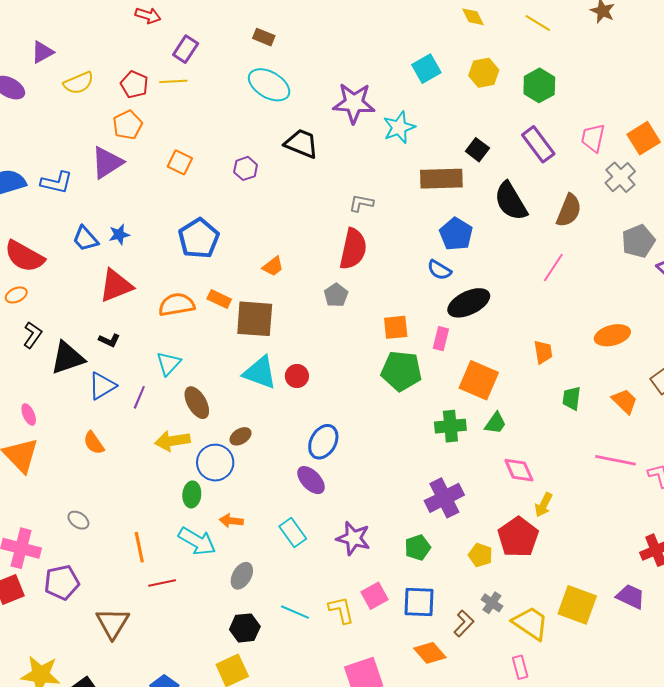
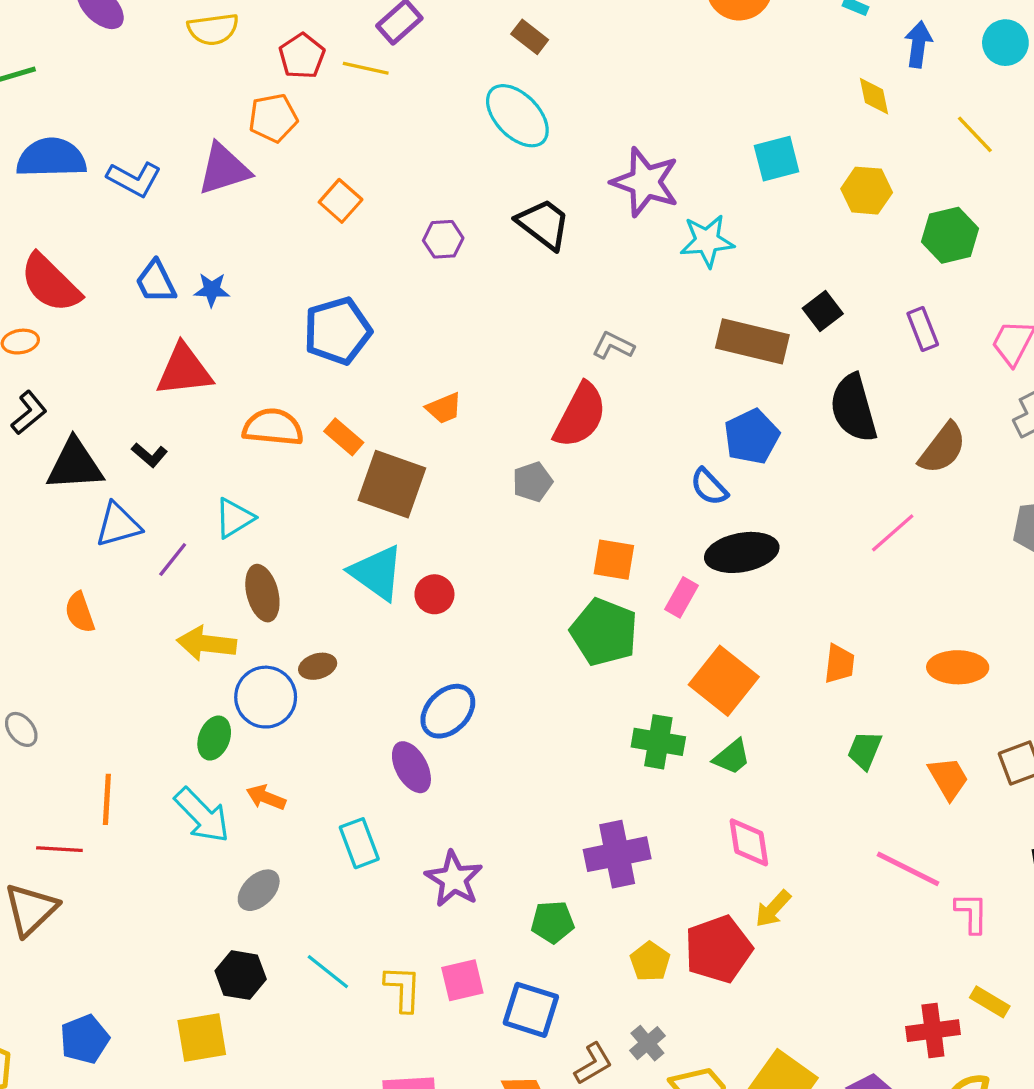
purple rectangle: (538, 144) -> (923, 329), size x0.7
red line: (162, 583) -> (59, 849), moved

